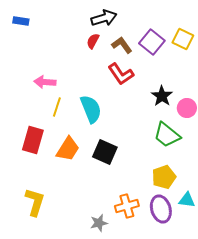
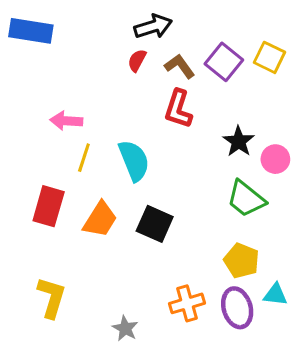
blue rectangle: (21, 21) -> (31, 31), size x1.8
red L-shape: (121, 74) -> (178, 109), turned 52
yellow pentagon: (164, 177) -> (242, 261), turned -30
gray star: (99, 223) -> (125, 328), moved, turned -30

